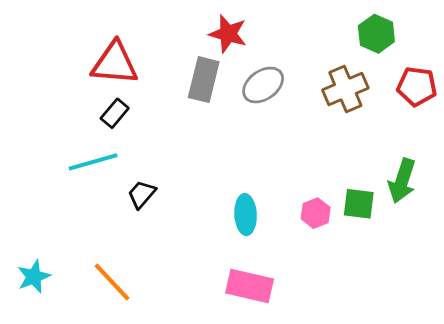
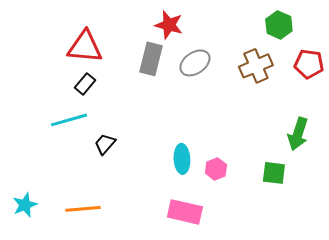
green square: (359, 204) -> (274, 173), moved
pink hexagon: (316, 213) -> (216, 169), moved
orange line: (112, 282) -> (83, 209), turned -52

